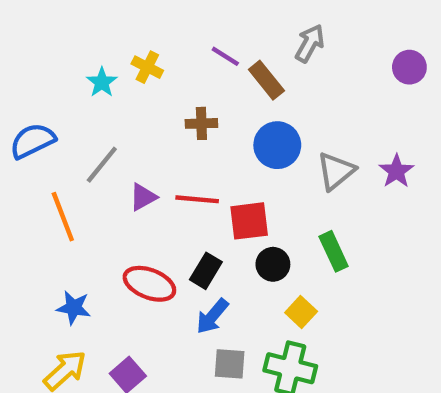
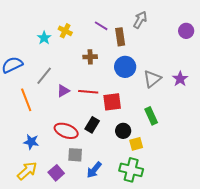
brown rectangle: (266, 80) -> (120, 37), turned 30
black circle: (273, 264) -> (123, 131), moved
yellow square: (301, 312) -> (136, 144), turned 32
blue arrow: (212, 316) -> (94, 170), moved
gray square: (230, 364) -> (75, 155), moved

